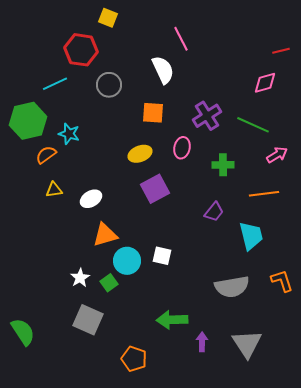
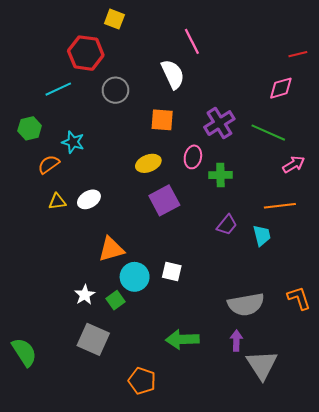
green hexagon: (28, 121) -> (30, 128), size x0.6
green cross: (223, 165) -> (220, 175), moved
white ellipse: (91, 199) -> (89, 199), moved
cyan trapezoid: (251, 236) -> (262, 235), moved, size x0.7
purple arrow: (202, 342) -> (236, 340), moved

